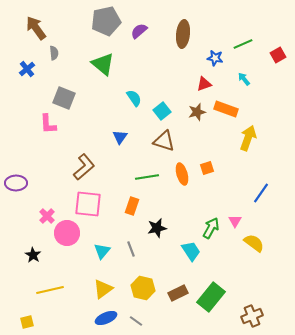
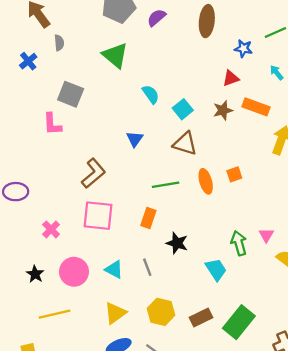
black star: (157, 228) -> (177, 243), turned 30
green arrow: (211, 228) -> (239, 243), turned -45
pink circle: (67, 233) -> (74, 272), moved
cyan triangle: (102, 251) -> (114, 269), turned -42

